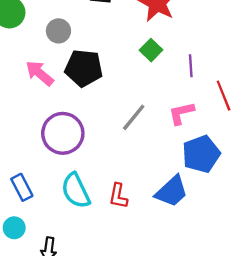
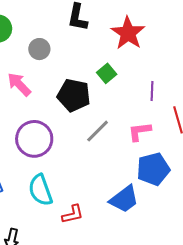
green square: (151, 50) -> (107, 73), moved
black pentagon: (84, 68) -> (74, 95), moved
red L-shape: (118, 196) -> (73, 214), moved, turned -120

